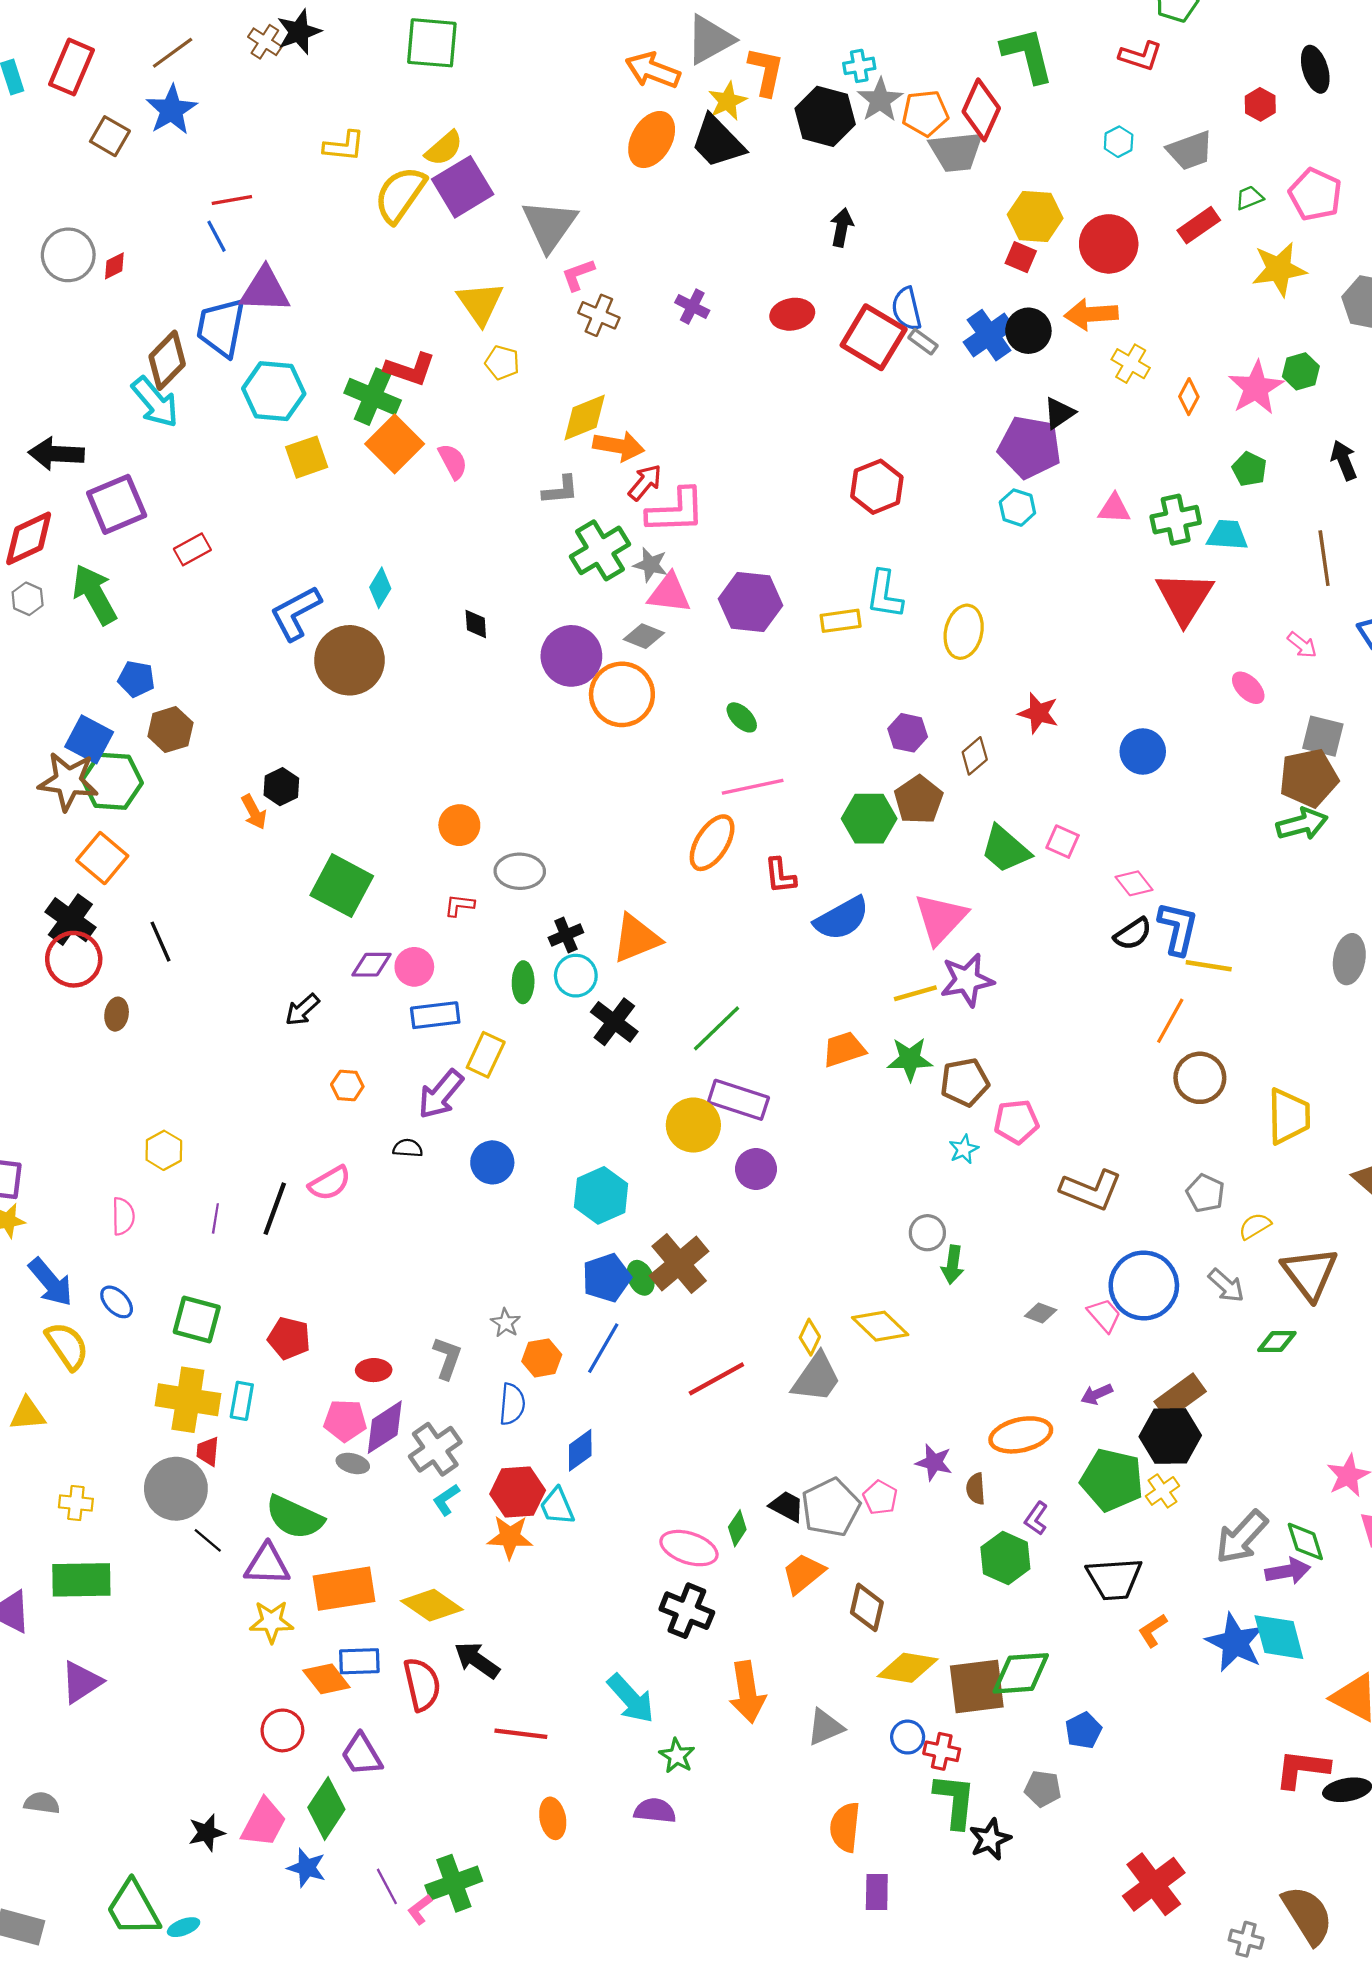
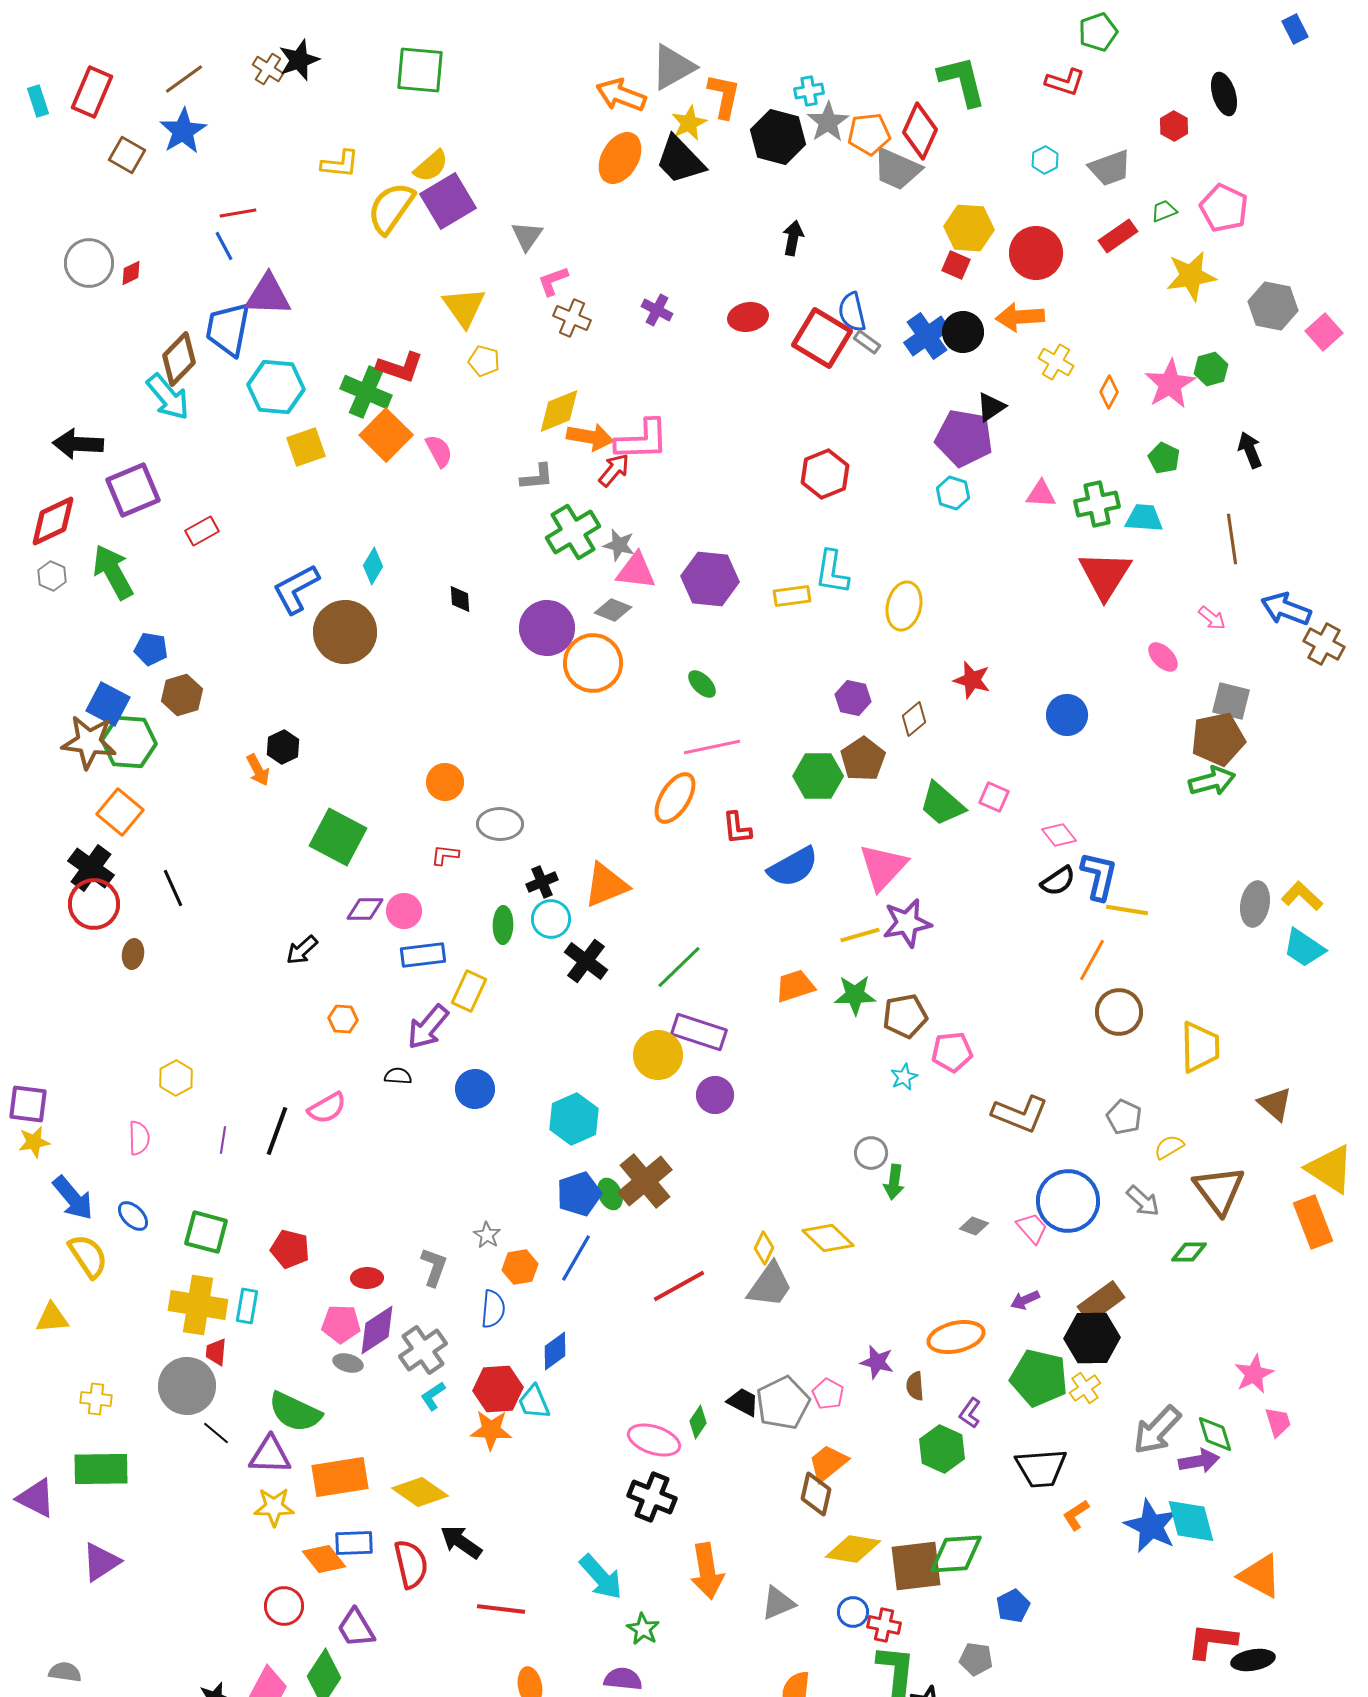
gray trapezoid: (956, 152) -> (897, 169), turned 30
gray triangle: (549, 225) -> (527, 236), size x0.6
pink L-shape: (676, 511) -> (642, 440), moved
orange trapezoid: (803, 1573) -> (828, 1463), moved

